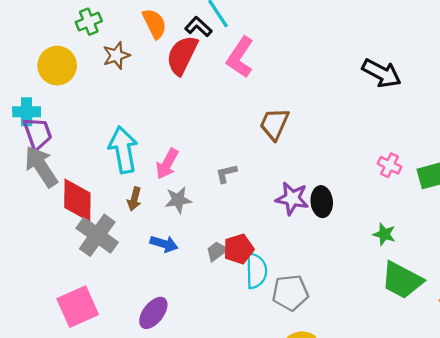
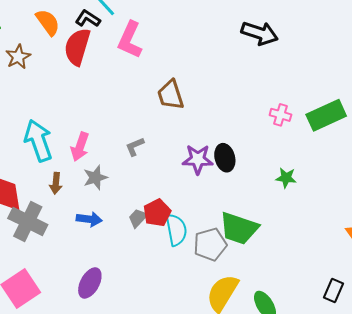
brown trapezoid: (274, 124) -> (171, 95), turned -32
green trapezoid: (402, 280) -> (239, 228), moved

